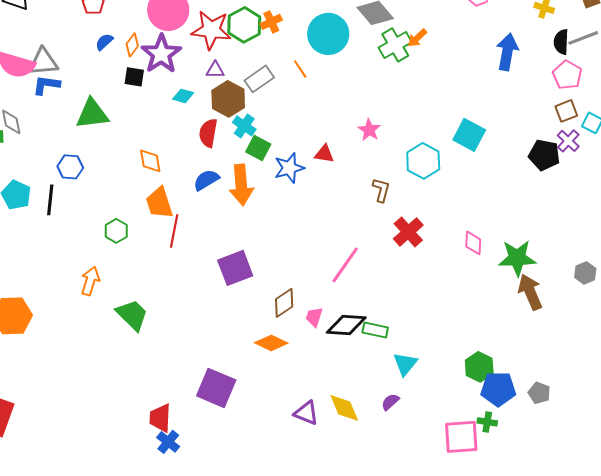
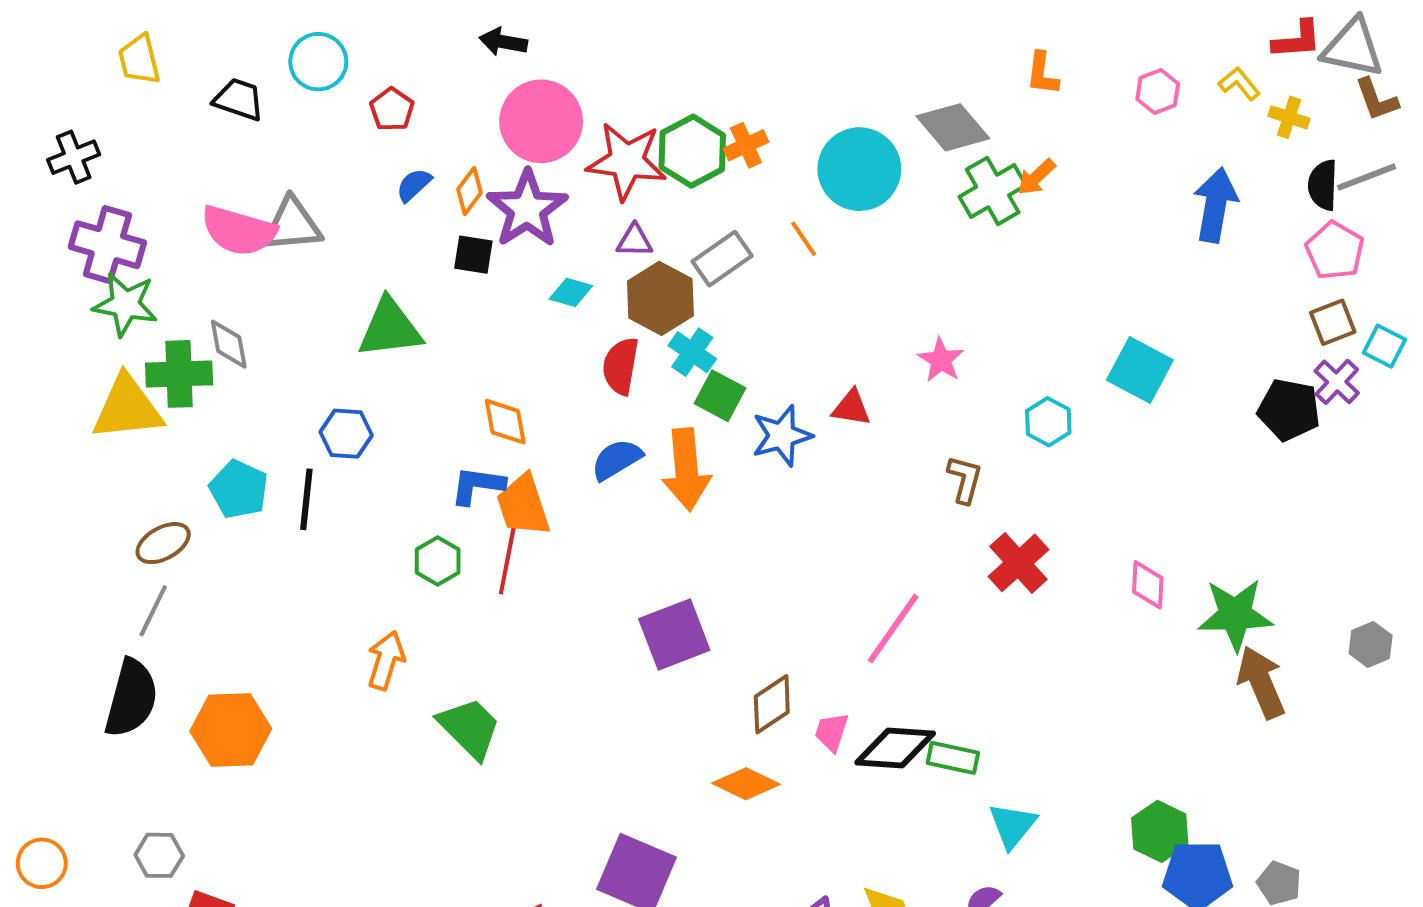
blue L-shape: (46, 85) -> (477, 485), moved
cyan hexagon: (423, 161) -> (1048, 422), size x0.7
red line: (174, 231) -> (507, 561), moved

